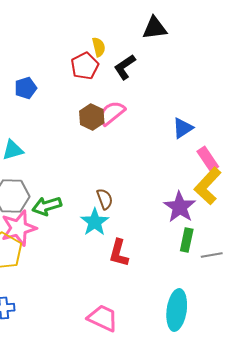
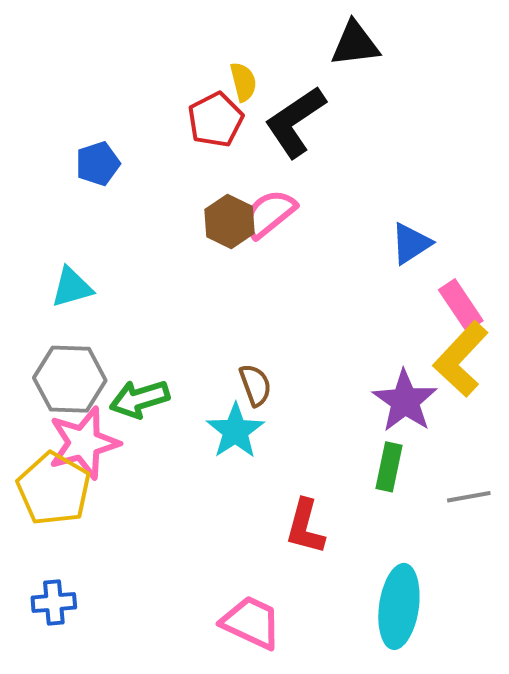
black L-shape: (125, 67) -> (295, 122), size x1.4
green rectangle: (187, 240) -> (389, 467), moved
red L-shape: (119, 253) -> (305, 527), moved

